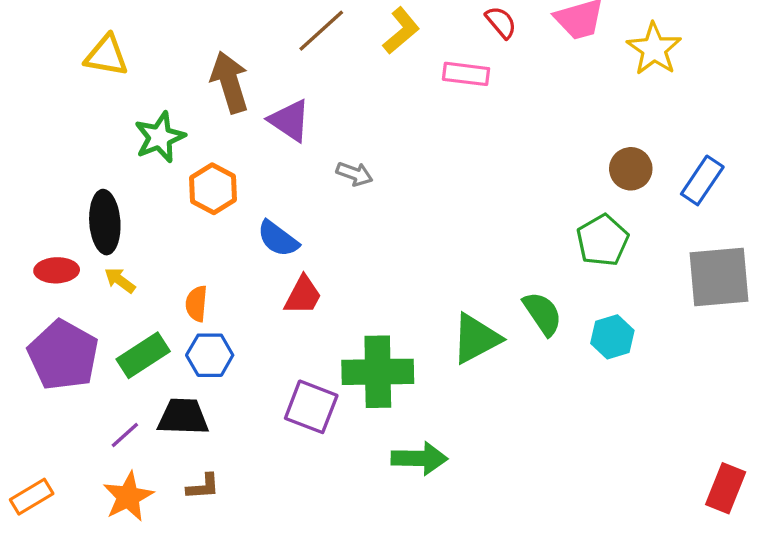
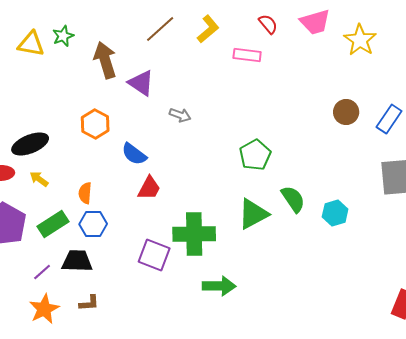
green star: (160, 137) -> (63, 36), moved, size x0.7
black ellipse: (105, 222) -> (30, 144), turned 72
green pentagon: (602, 240) -> (255, 155), moved

